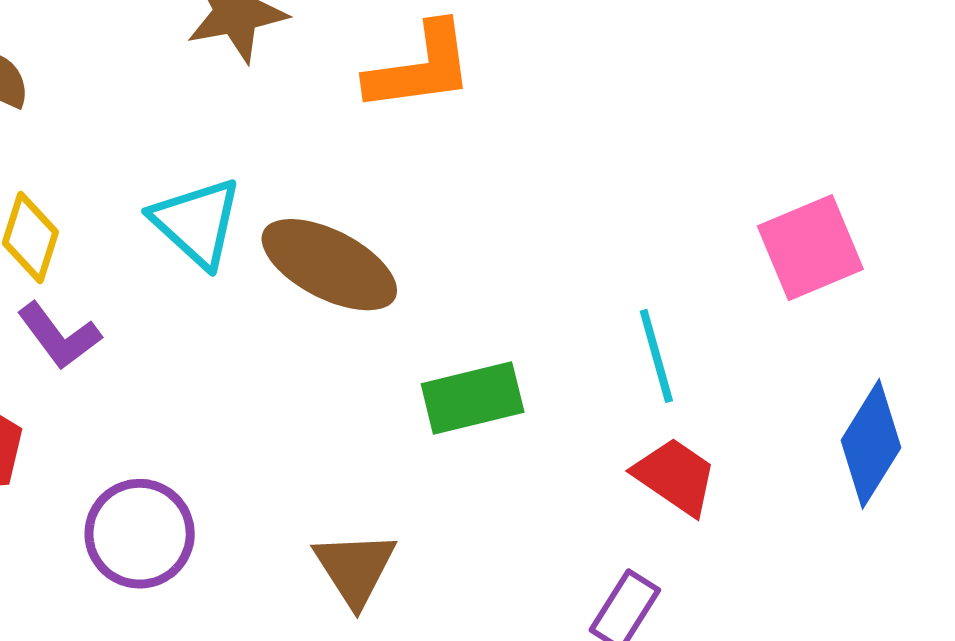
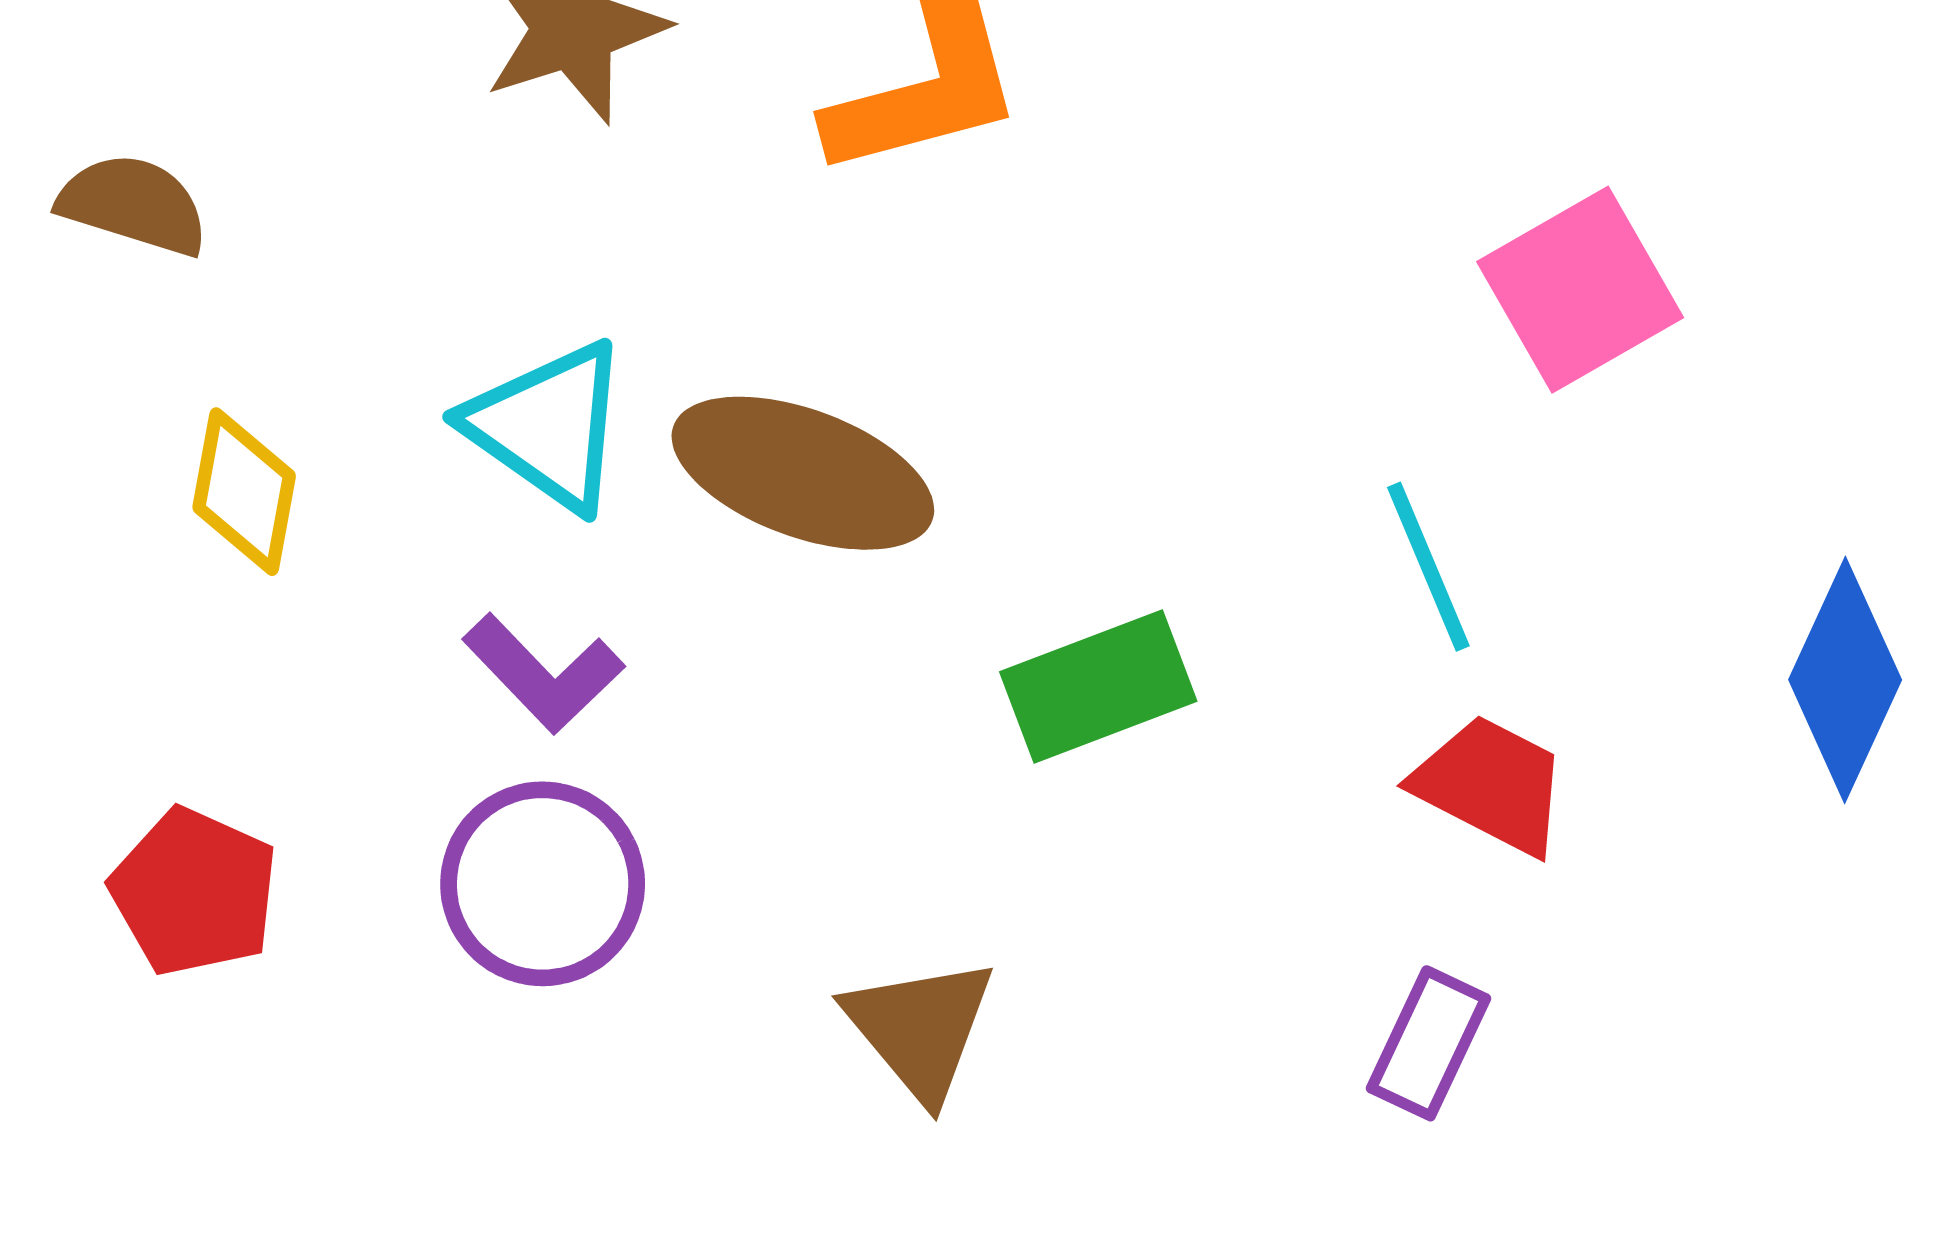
pink square: (810, 248) -> (1580, 290), moved
purple L-shape: (59, 336) -> (543, 673), moved
purple circle: (140, 534) -> (543, 884), moved

